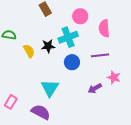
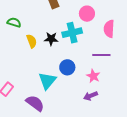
blue circle: (72, 62) -> (67, 67), moved
pink star: (114, 77) -> (93, 76), moved
purple arrow: (95, 88) -> (91, 96), moved

